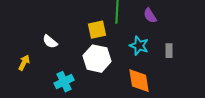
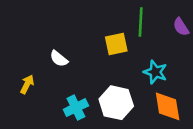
cyan star: (139, 46) -> (155, 72), moved
white hexagon: (97, 59) -> (116, 103), moved

